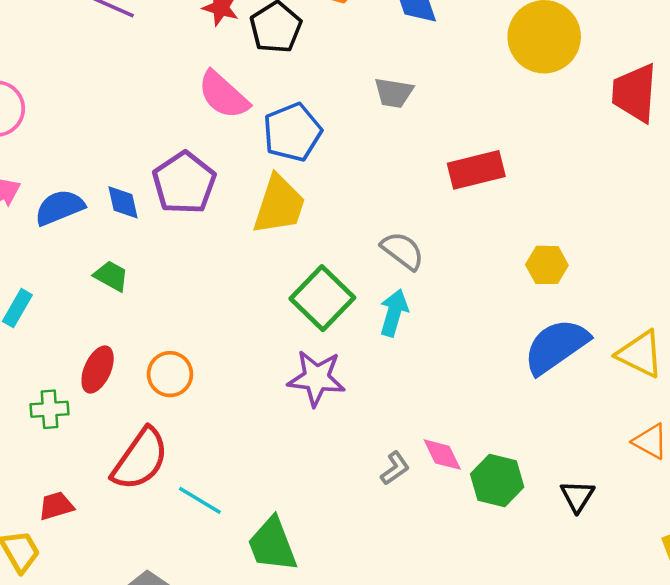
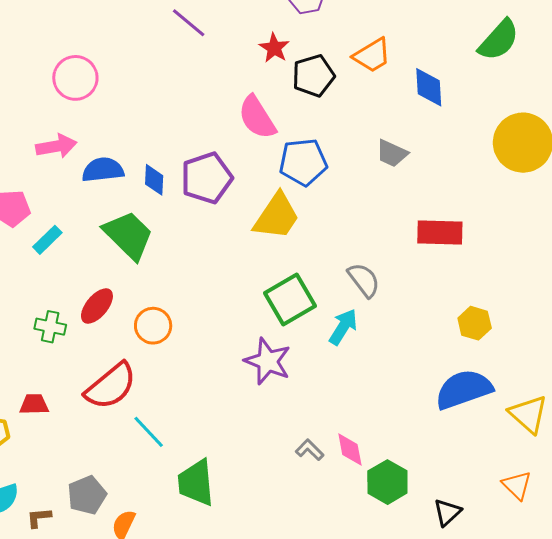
green trapezoid: (111, 276) -> (128, 235), size x1.8
gray L-shape: (395, 468) -> (310, 450), turned -116

